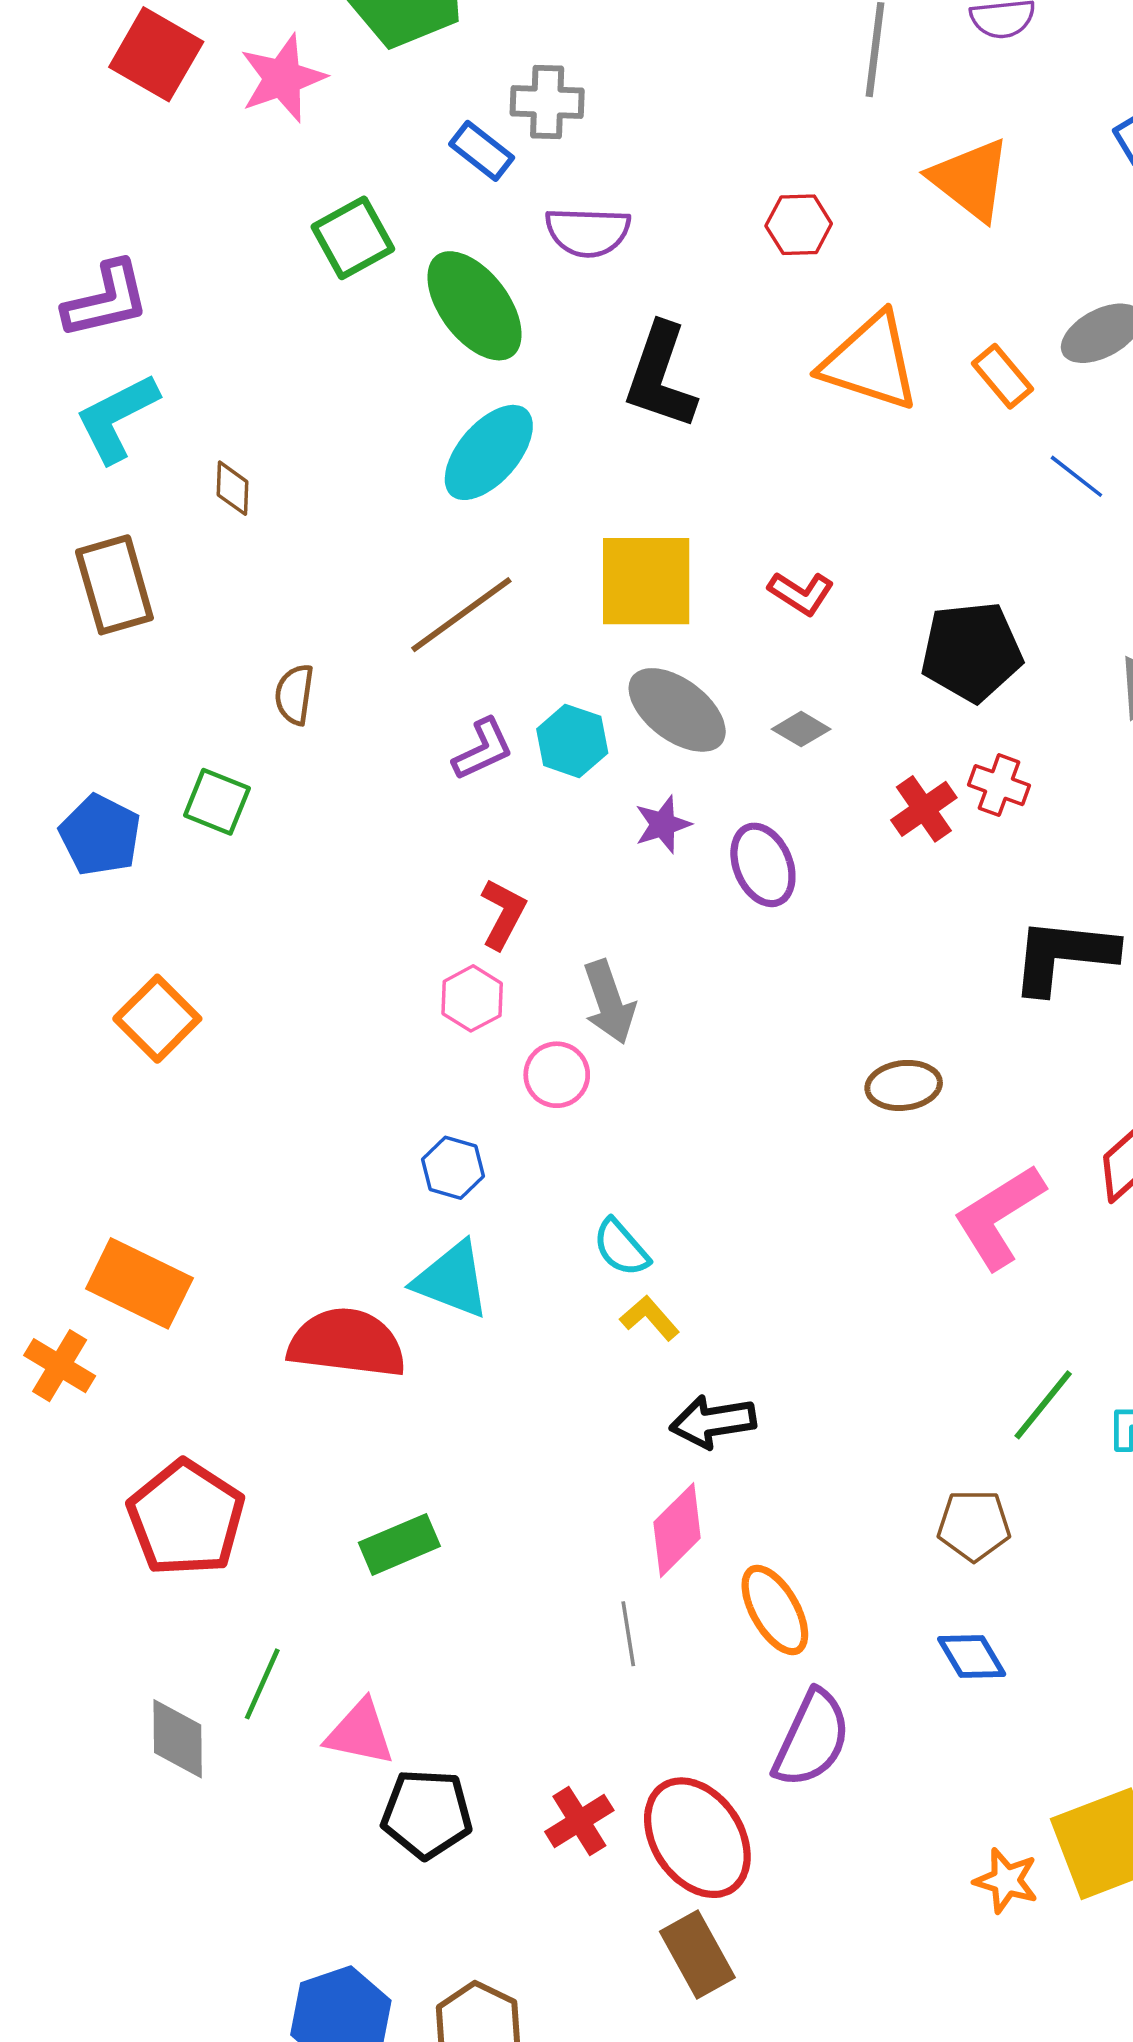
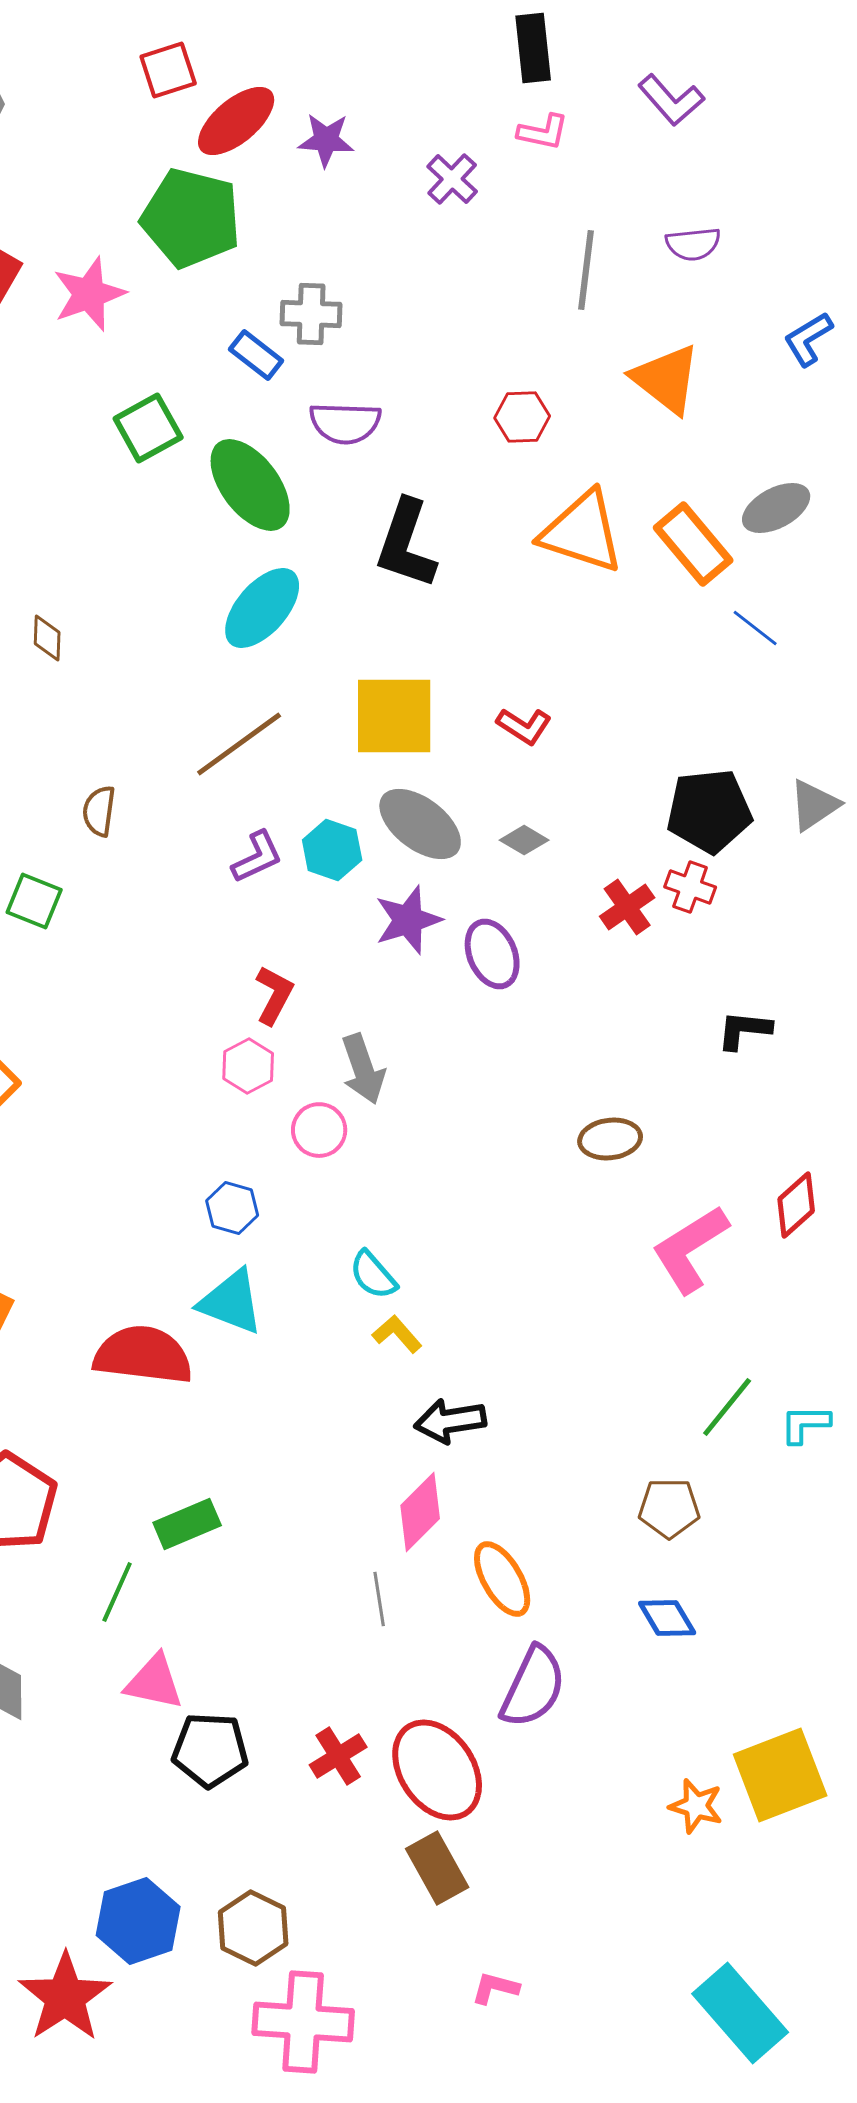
orange rectangle: (1003, 376) -> (693, 544), size x1.5
black pentagon: (972, 652) -> (709, 811), moved
purple star: (663, 824) -> (408, 920), size x1.4
black L-shape: (1063, 956) -> (744, 1030), size x0.6
green line: (262, 1684) -> (117, 1592), moved

